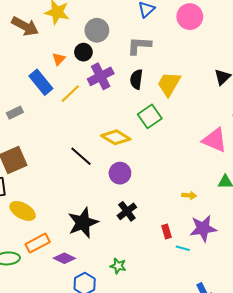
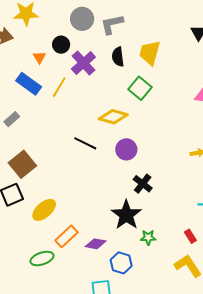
gray circle: (97, 30) -> (82, 19), moved
yellow ellipse: (23, 211) -> (44, 210), turned -55
black star: (83, 223) -> (126, 215), moved
red rectangle: (166, 231) -> (190, 236), moved

